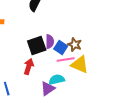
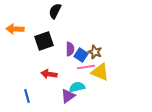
black square: (37, 46) -> (44, 41), moved
red arrow: (29, 67) -> (49, 74), turned -98

